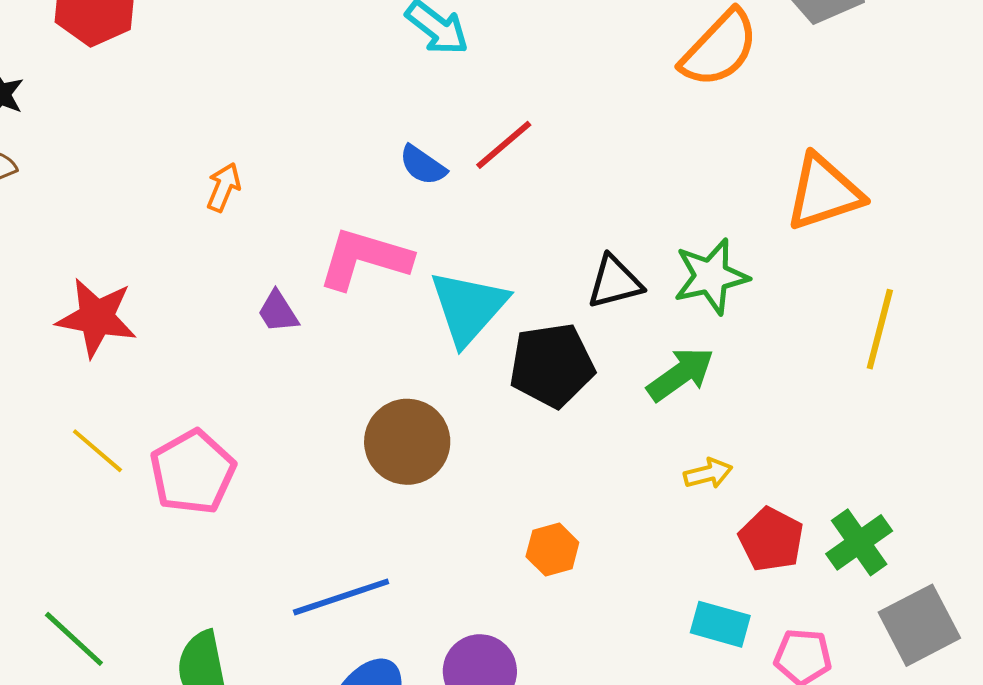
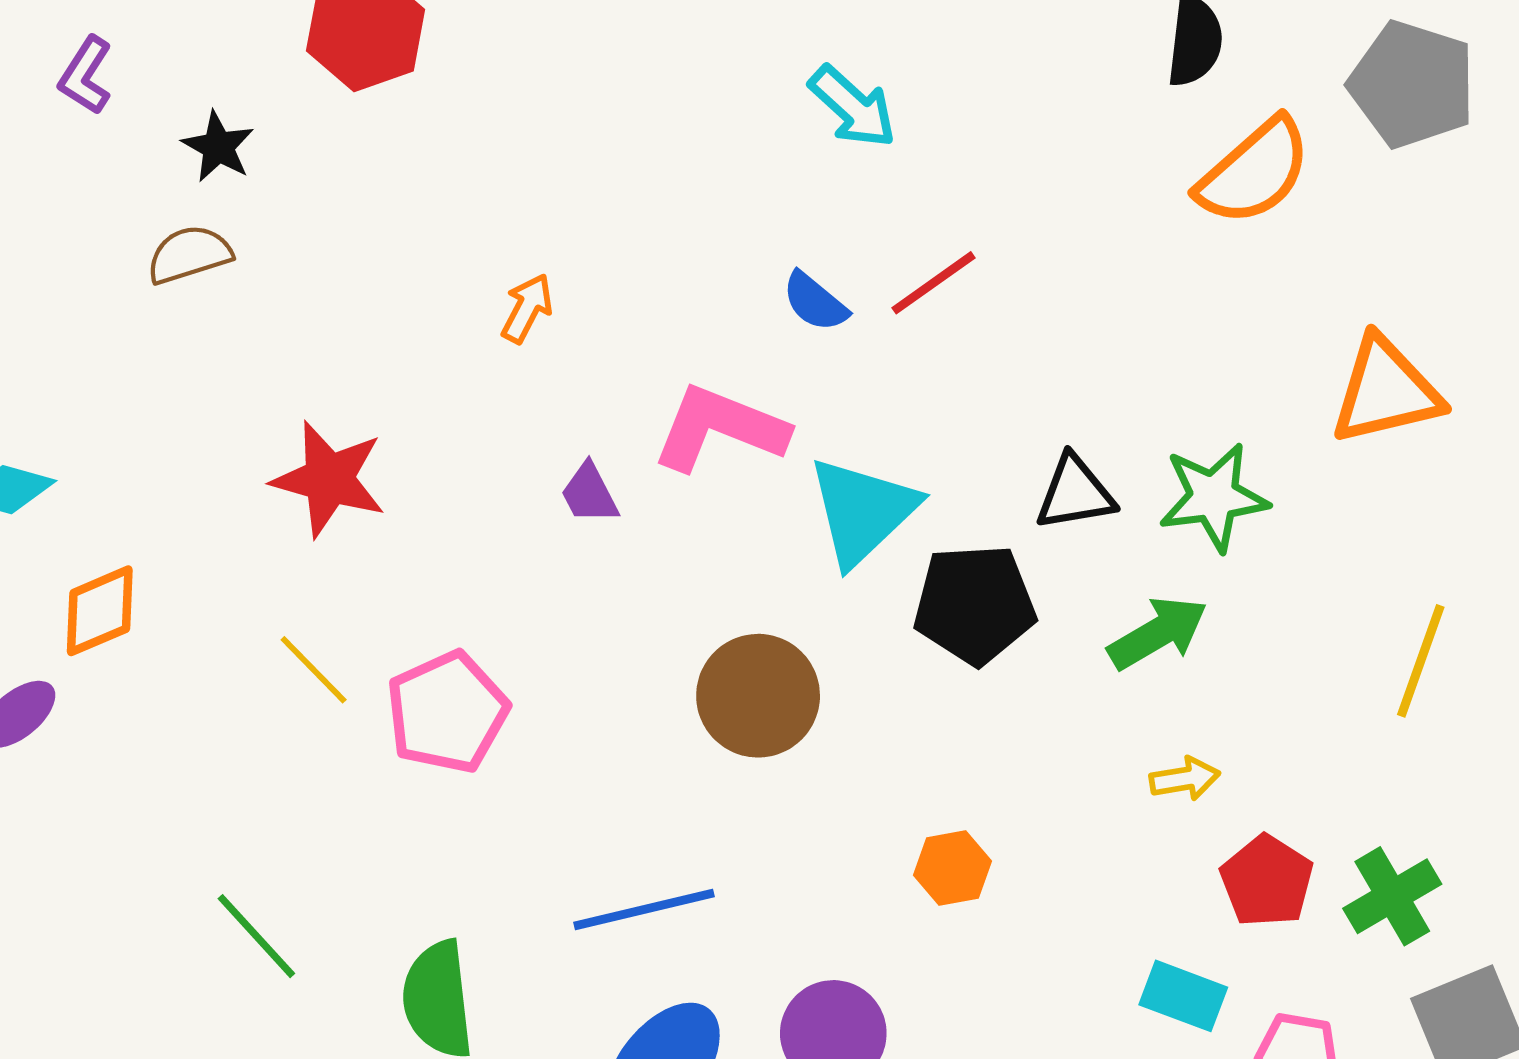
yellow line: (880, 329) -> (1421, 661), moved

